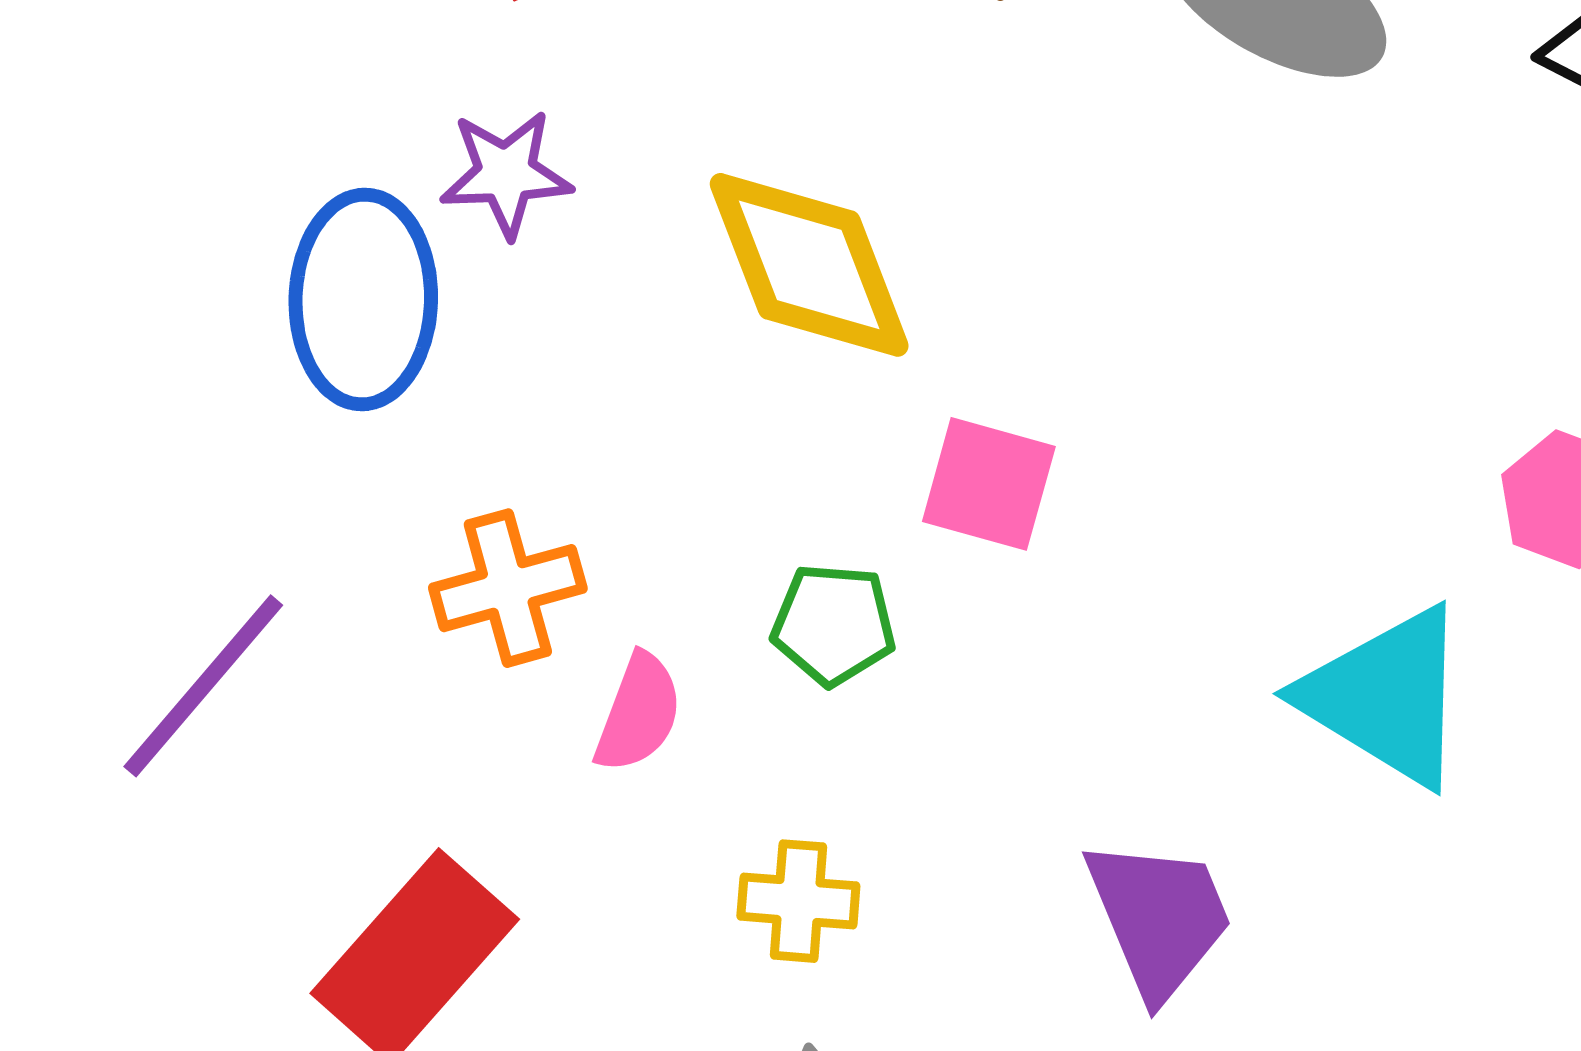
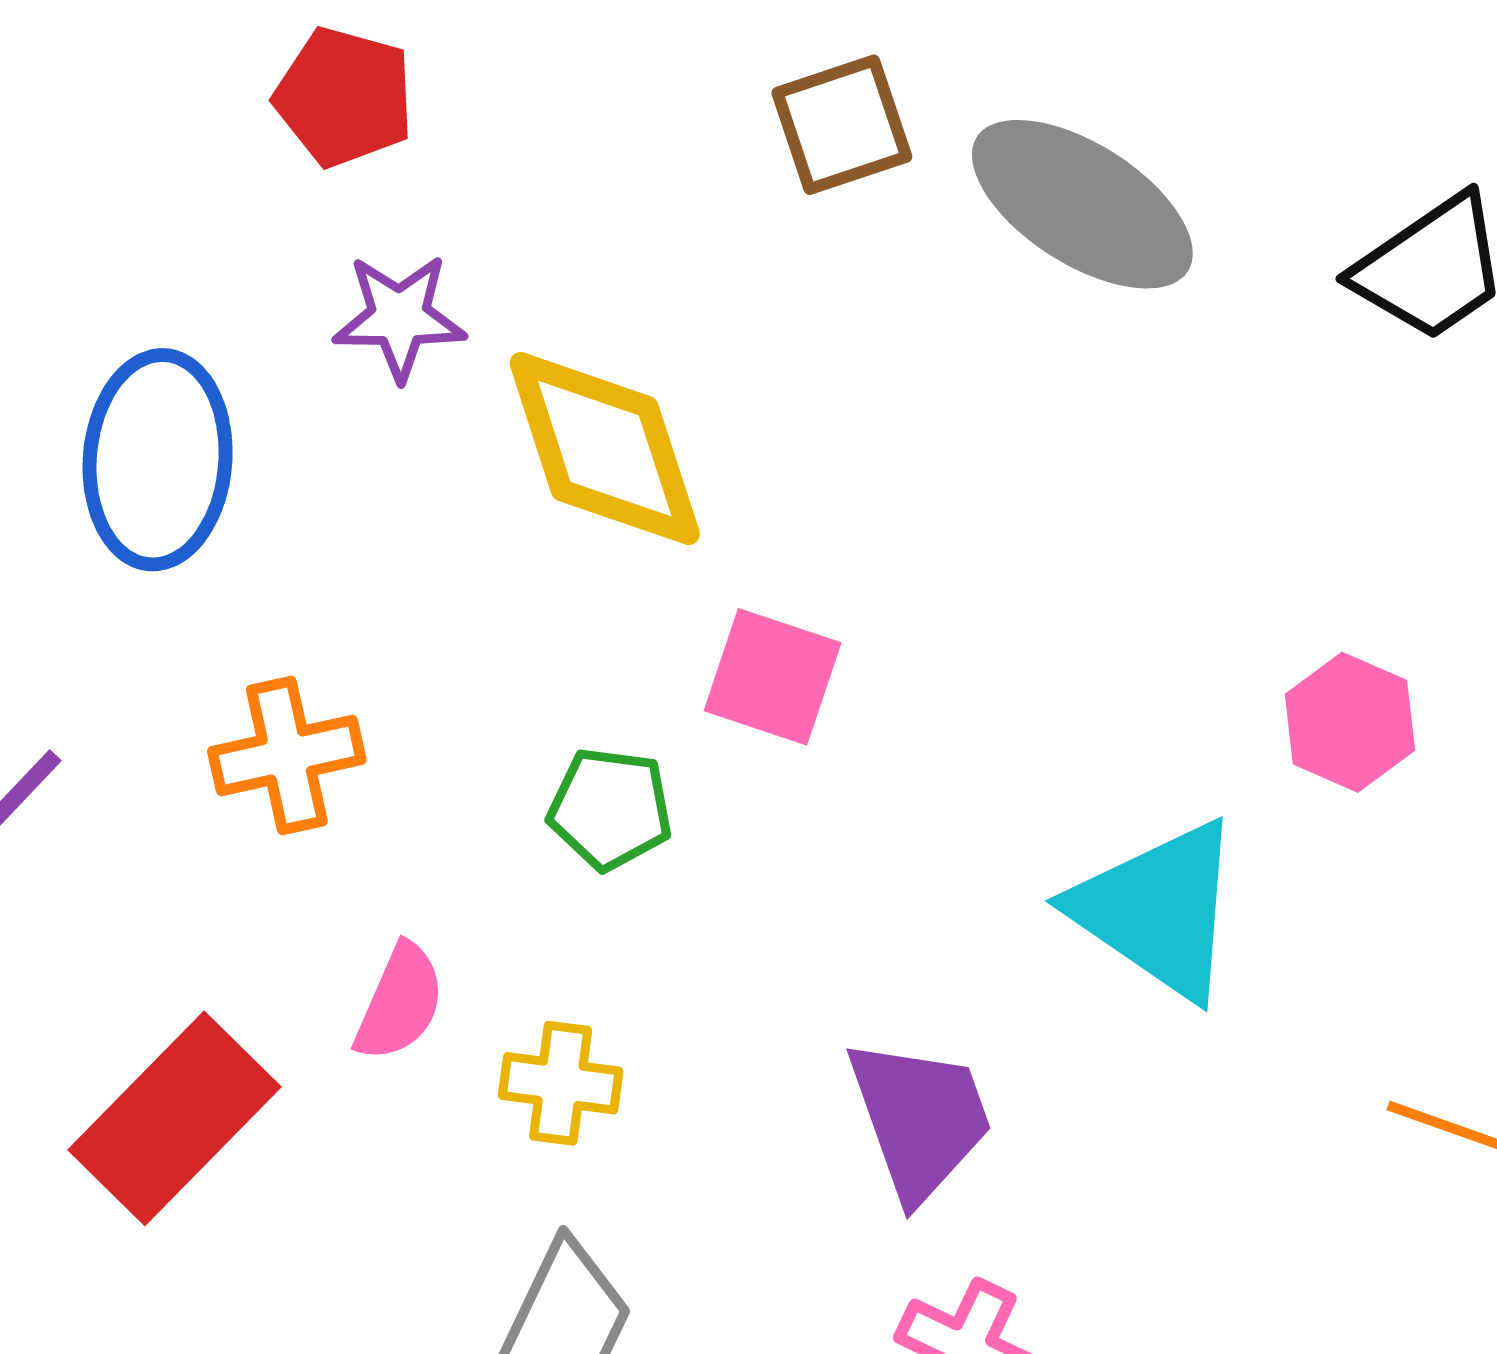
purple star: (506, 174) -> (399, 317), moved
pink semicircle: (639, 713) -> (400, 1002), moved

